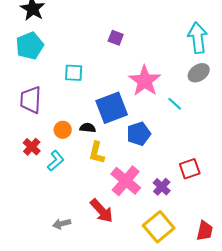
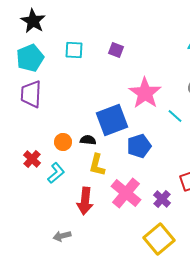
cyan square: (74, 73) -> (74, 50), moved
purple trapezoid: (31, 100) -> (31, 94), moved
red arrow: (102, 211) -> (85, 201), moved, turned 48

